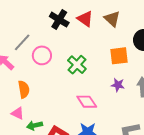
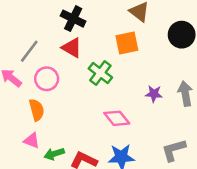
red triangle: (85, 19) -> (72, 48), moved
pink circle: (42, 55) -> (47, 79), moved
orange square: (119, 56) -> (127, 43), moved

